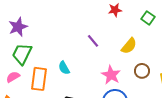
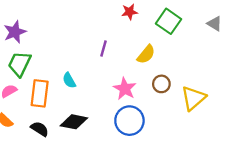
green square: (148, 18) -> (169, 21), size x1.5
purple line: (93, 41) -> (103, 48), turned 56

